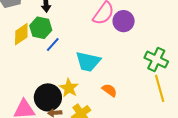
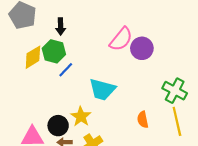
orange semicircle: (109, 90) -> (143, 120), moved, turned -140
black circle: (48, 97) -> (58, 126), size x0.7

